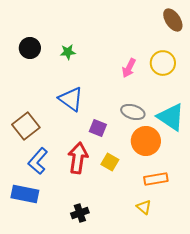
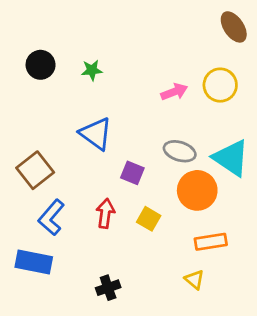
pink arrow: (129, 68) -> (174, 92), turned -138
red arrow: (78, 158) -> (105, 213), size x0.7

